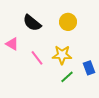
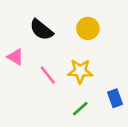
blue rectangle: (89, 68) -> (115, 98), moved
green line: (67, 77) -> (80, 109), moved

